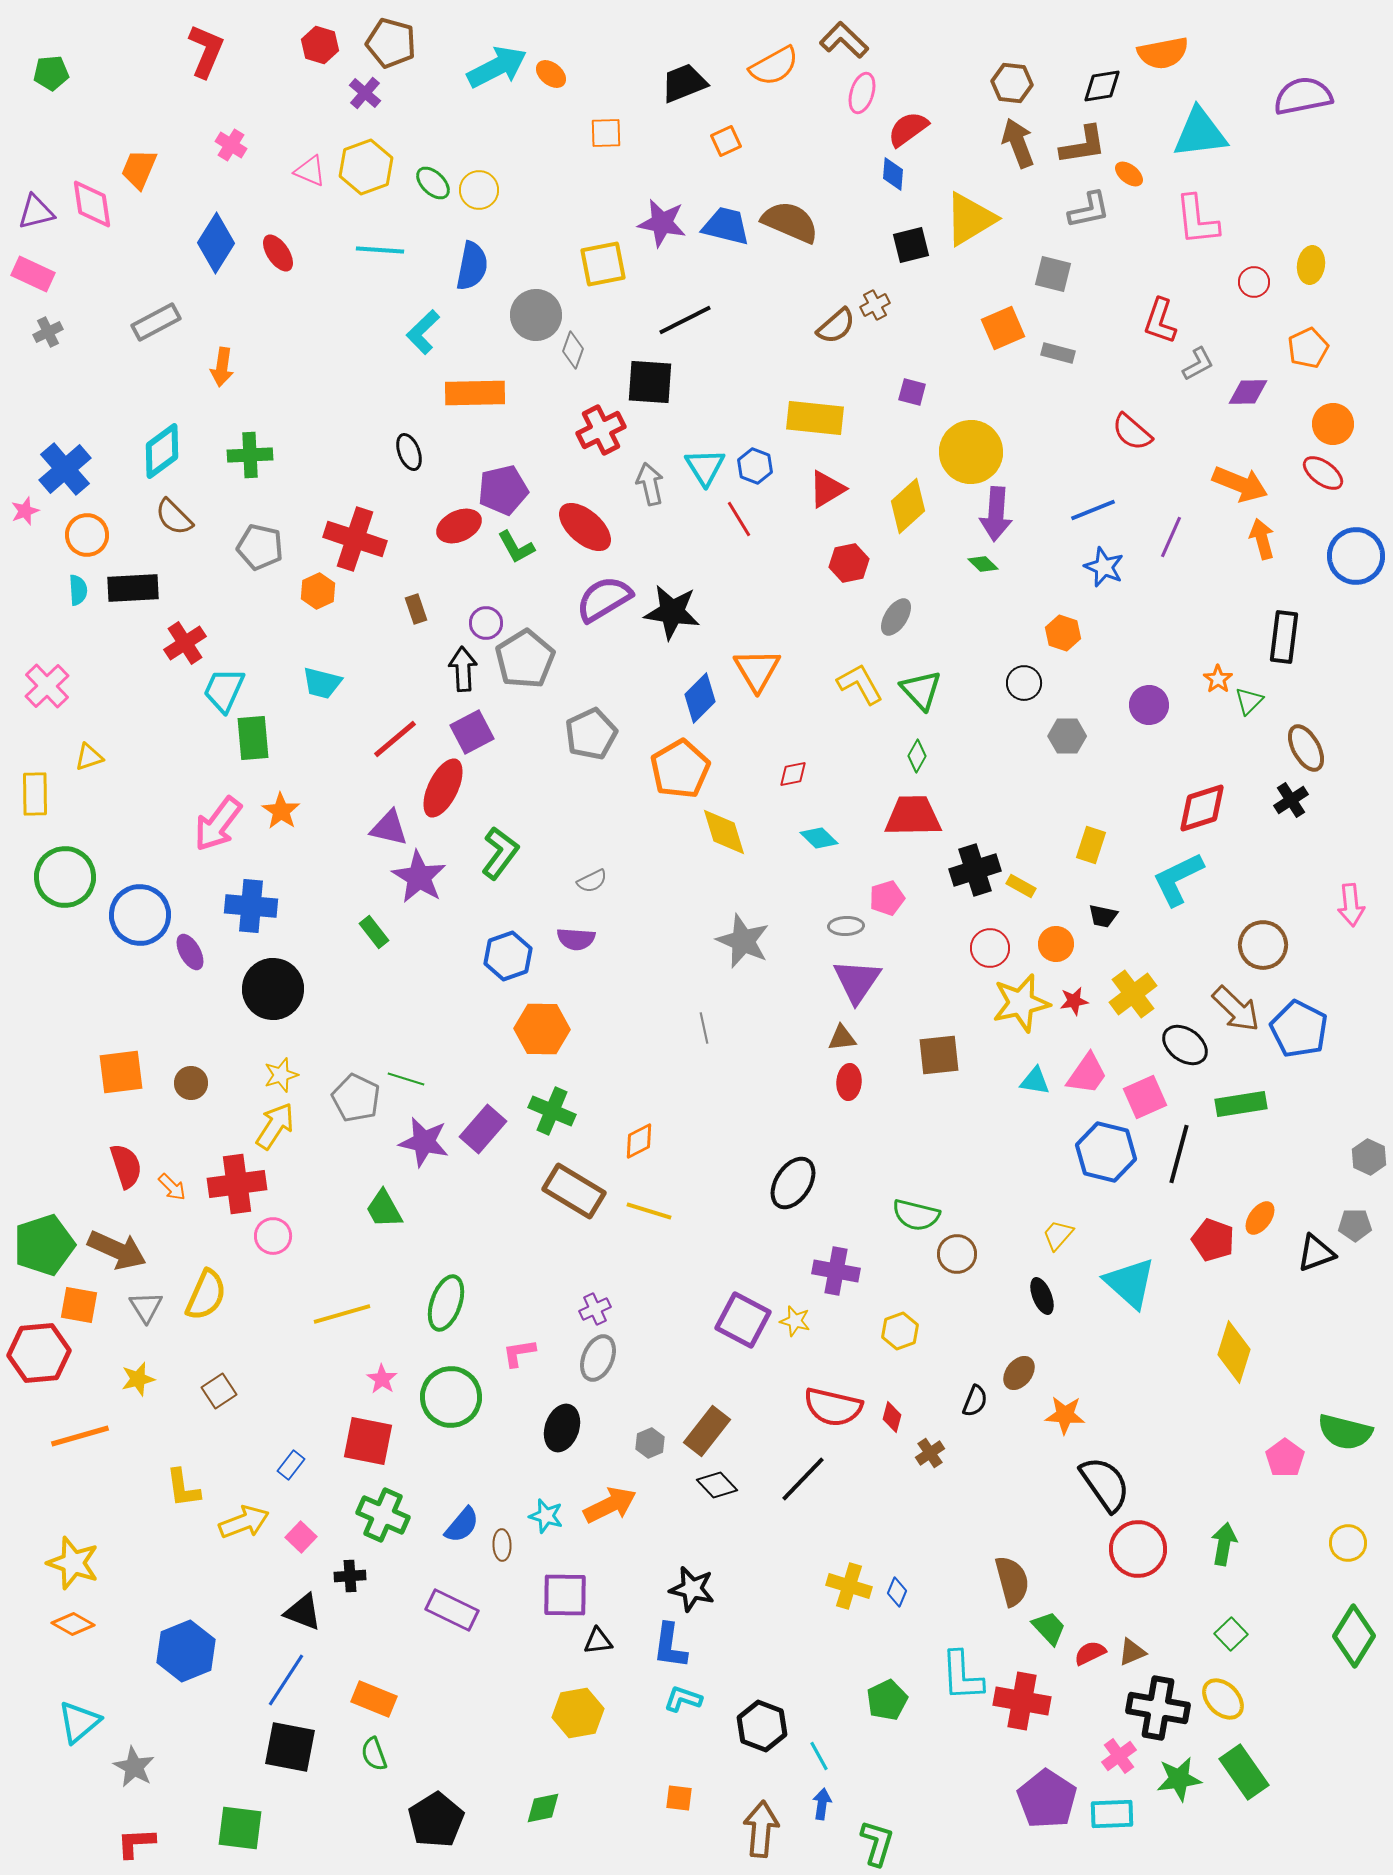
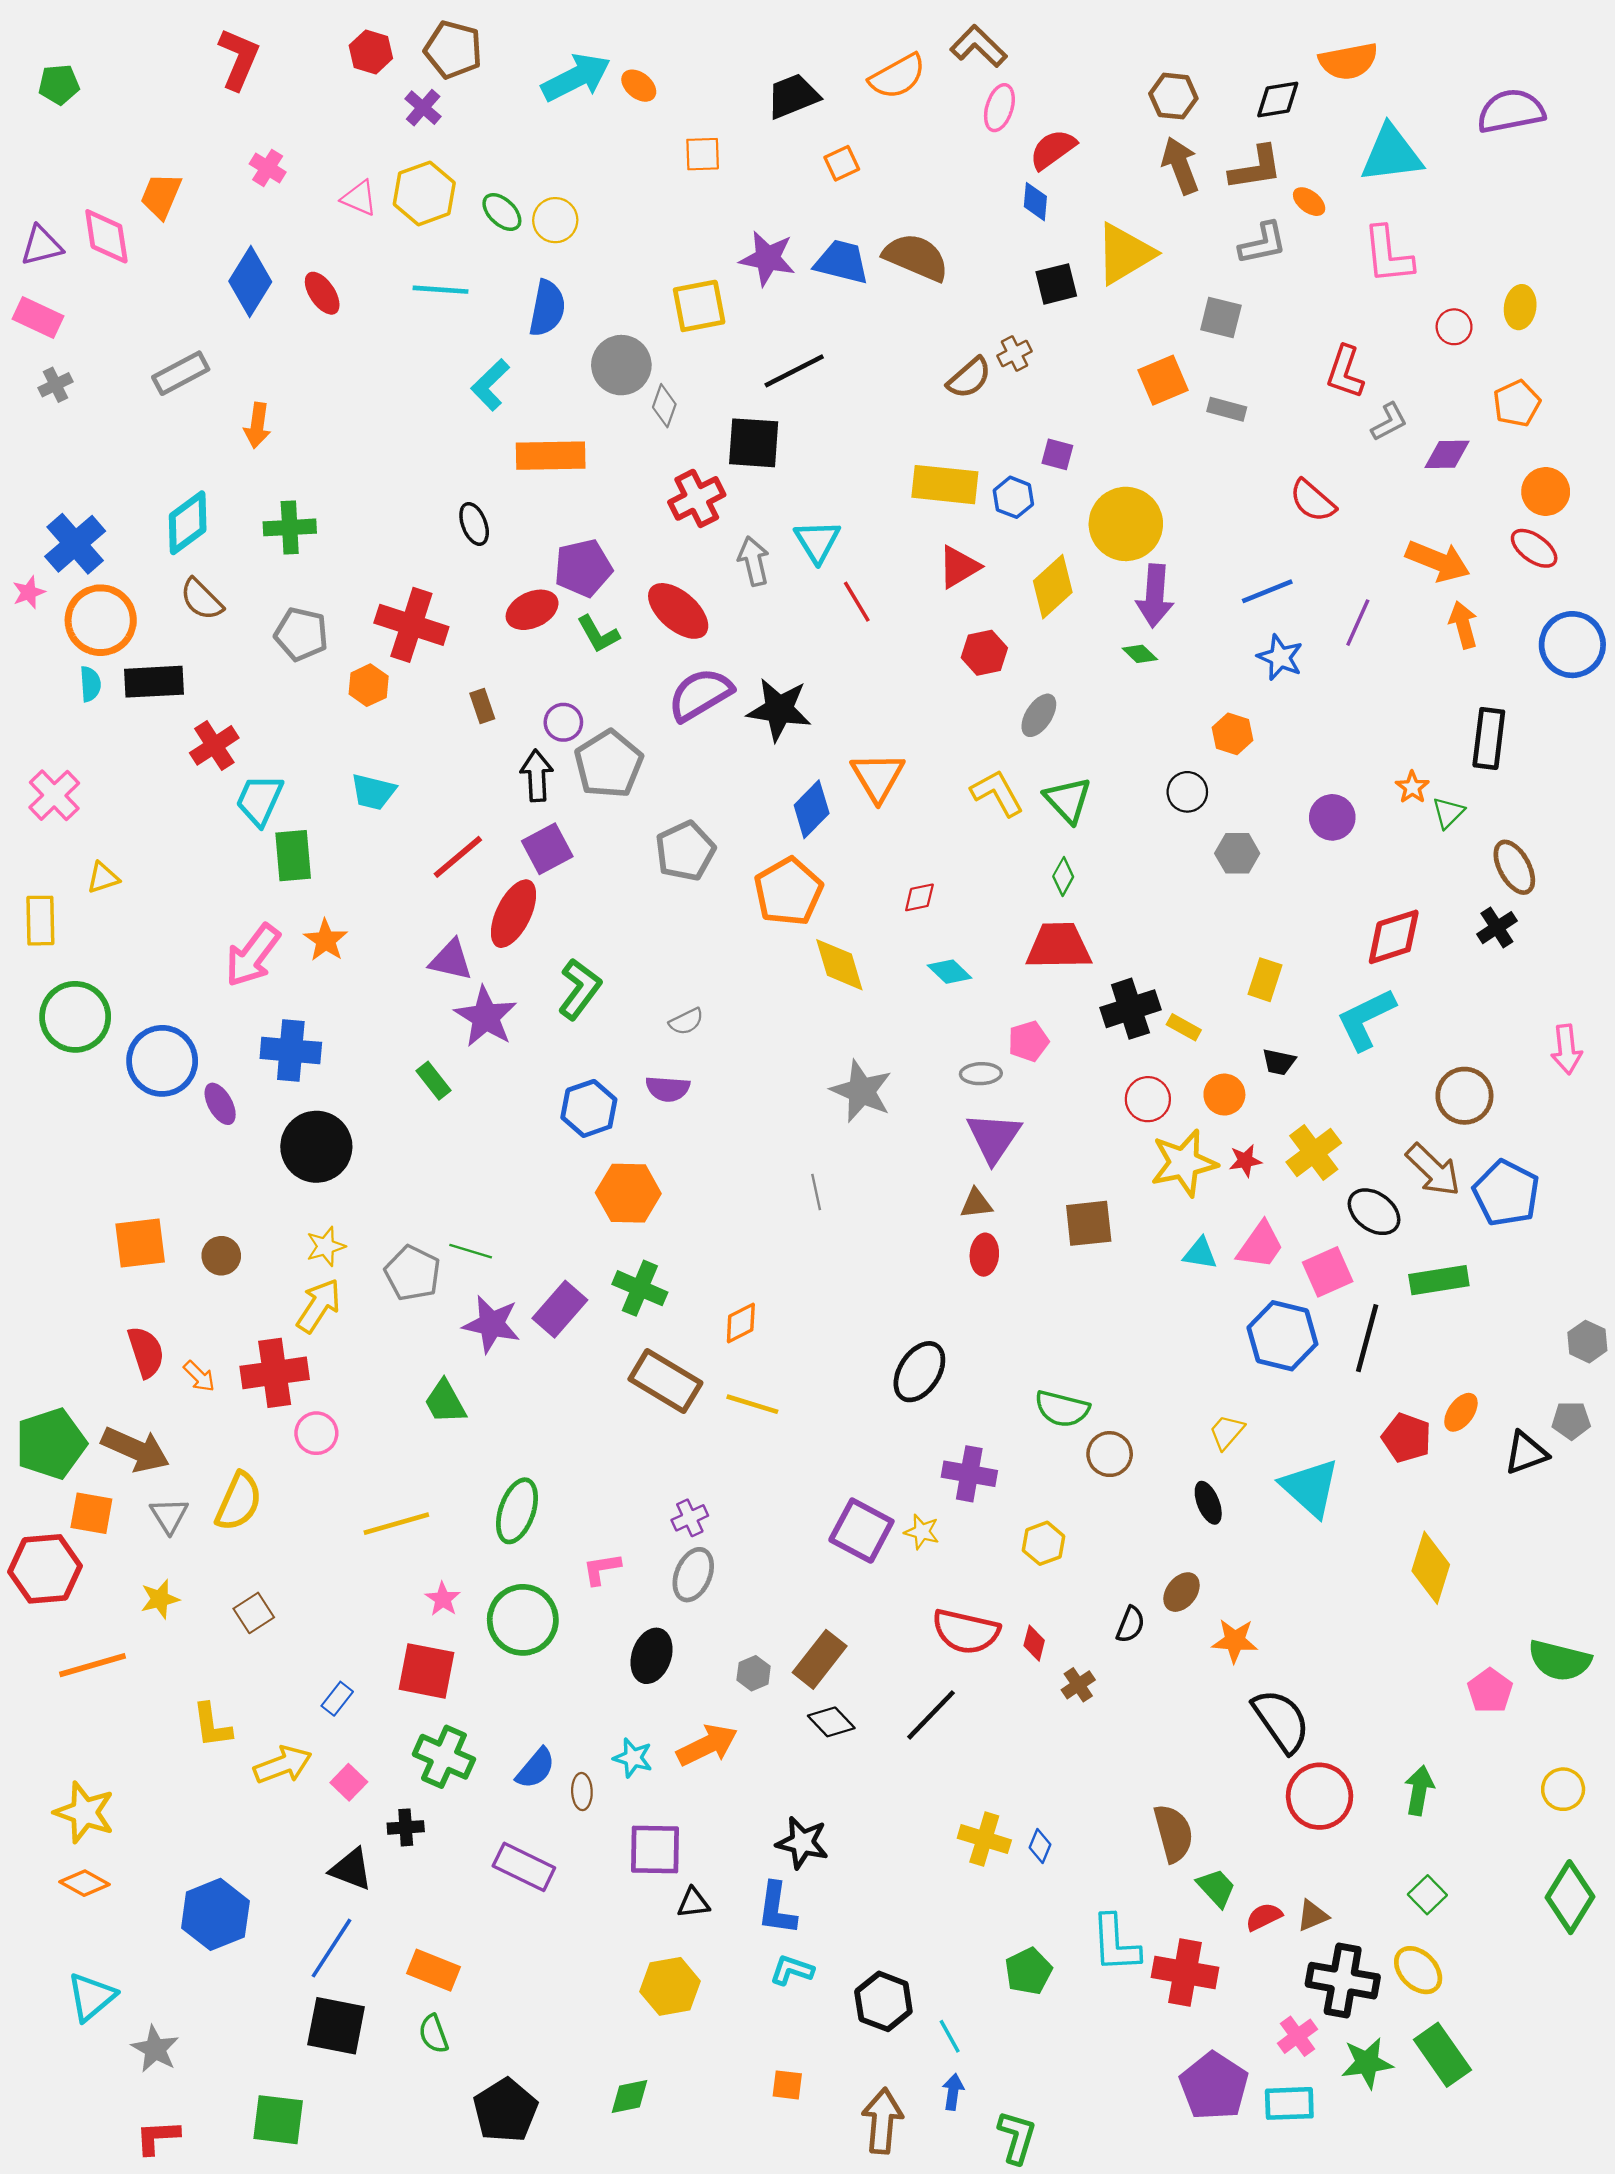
blue hexagon: (755, 466) -> (1013, 497), moved
orange circle: (87, 535) -> (101, 620), size x1.4

